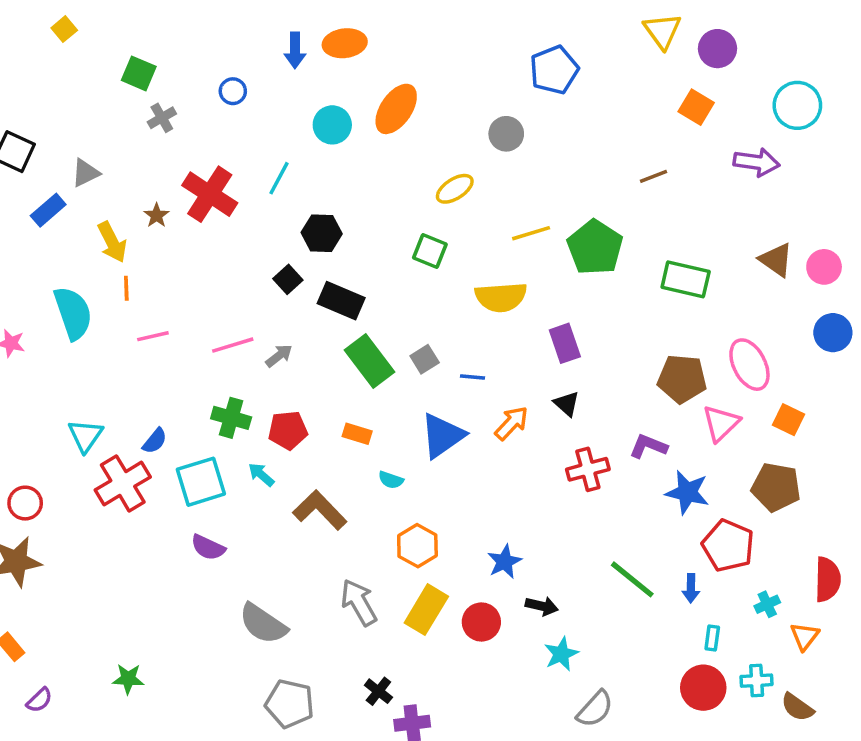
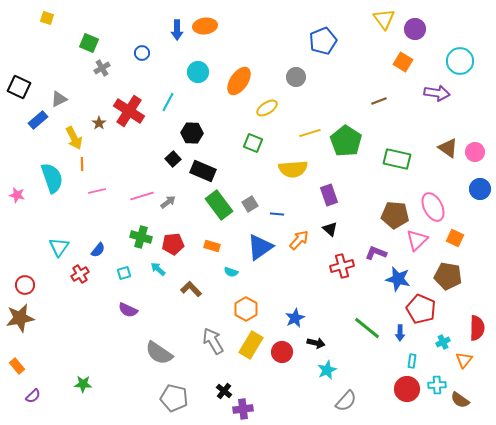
yellow square: (64, 29) -> (47, 18), turned -32
orange ellipse: (396, 109) -> (239, 81), moved
cyan square: (201, 482) -> (124, 273), size x0.5
red cross: (123, 484) -> (80, 274), size x0.6
brown L-shape: (320, 510) -> (191, 289), size x0.7

